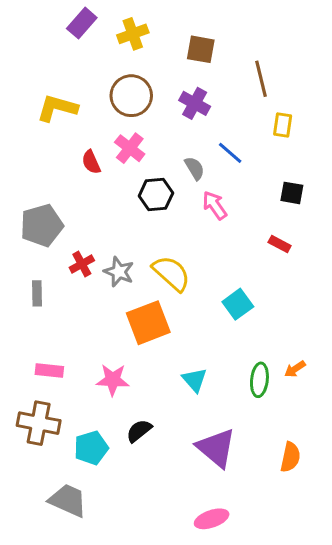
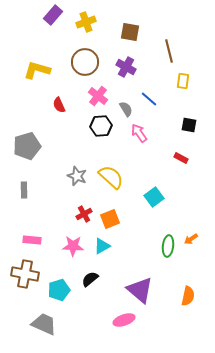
pink cross: (130, 148) -> (98, 96), moved
red cross: (82, 264) -> (84, 214), moved
orange square: (148, 323) -> (110, 219), moved, size x0.7
cyan triangle: (195, 380) -> (102, 246), moved, turned 42
pink ellipse: (212, 519) -> (124, 320), moved

